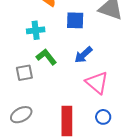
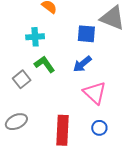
blue square: (75, 20) -> (86, 34), moved
gray square: (24, 73) -> (22, 79), turned -30

